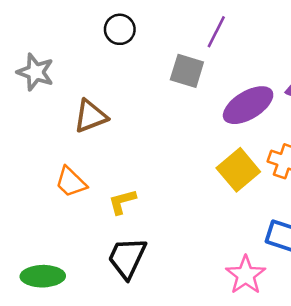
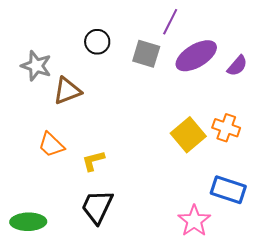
black circle: (120, 29) -> (97, 42), moved
gray star: (35, 72) -> (36, 66), moved
purple ellipse: (248, 105) -> (196, 56), moved

